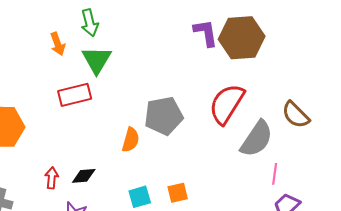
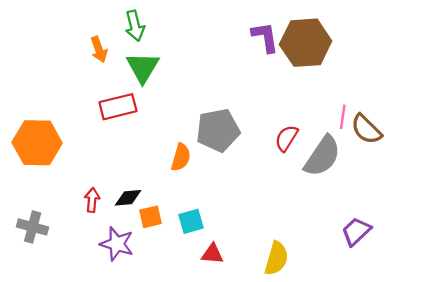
red semicircle: (227, 104) -> (286, 138), moved, size x0.6
pink line: (275, 174) -> (343, 117), moved
orange square: (178, 193) -> (151, 217), moved

